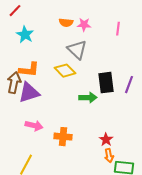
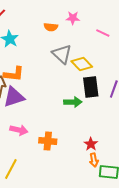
pink star: (84, 25) -> (73, 18), moved
pink line: (118, 29) -> (103, 33), turned -72
yellow diamond: (65, 71) -> (82, 64), moved

